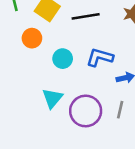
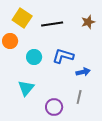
purple circle: (86, 111) -> (54, 107), moved, size x0.7

